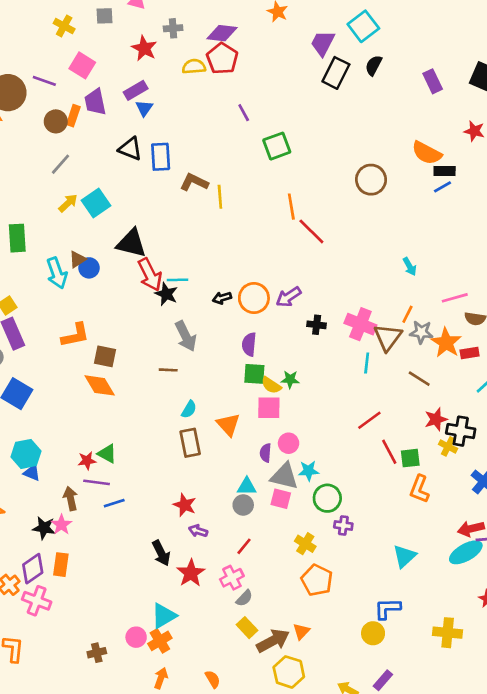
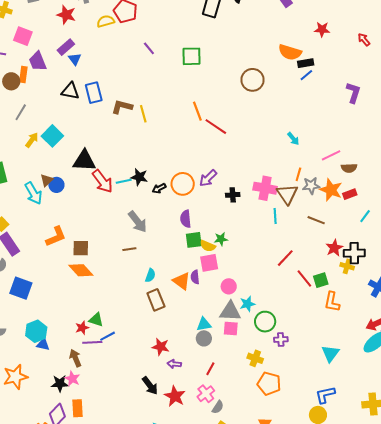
green square: (277, 146) -> (192, 56), moved, turned 30
black star: (166, 294) -> (139, 177), moved
purple semicircle: (265, 453) -> (195, 277), moved
blue line: (114, 503) -> (108, 336), moved

